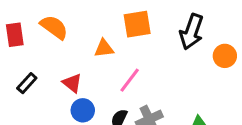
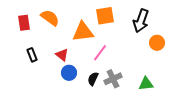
orange triangle: (104, 48) -> (83, 32), size x1.6
orange circle: (225, 56) -> (157, 43), moved
black rectangle: (27, 83) -> (32, 55), turned -64

